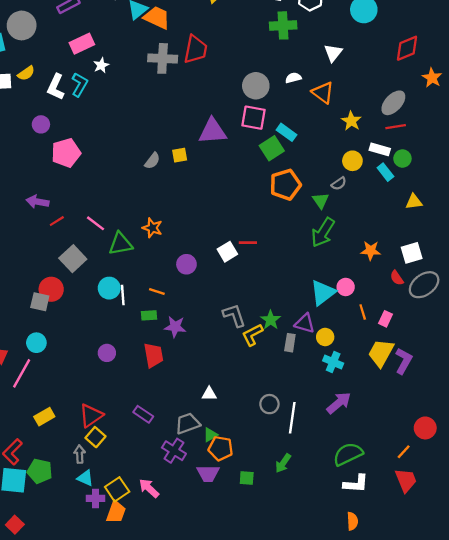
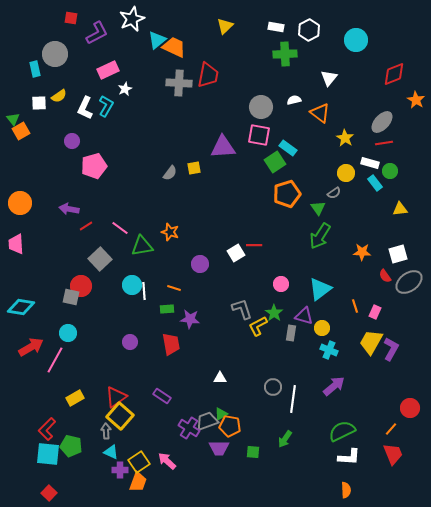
pink circle: (346, 287) -> (281, 284), moved
gray trapezoid: (188, 423) -> (207, 421), moved
yellow square: (96, 437) -> (120, 416), size x1.5

